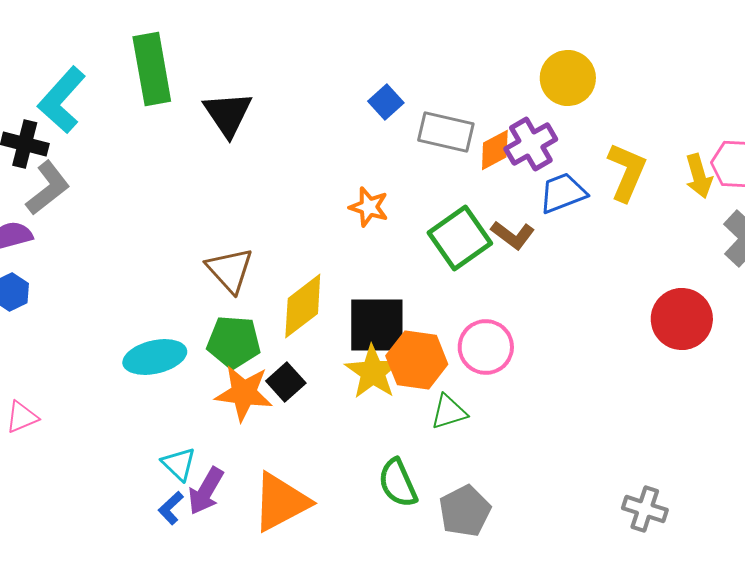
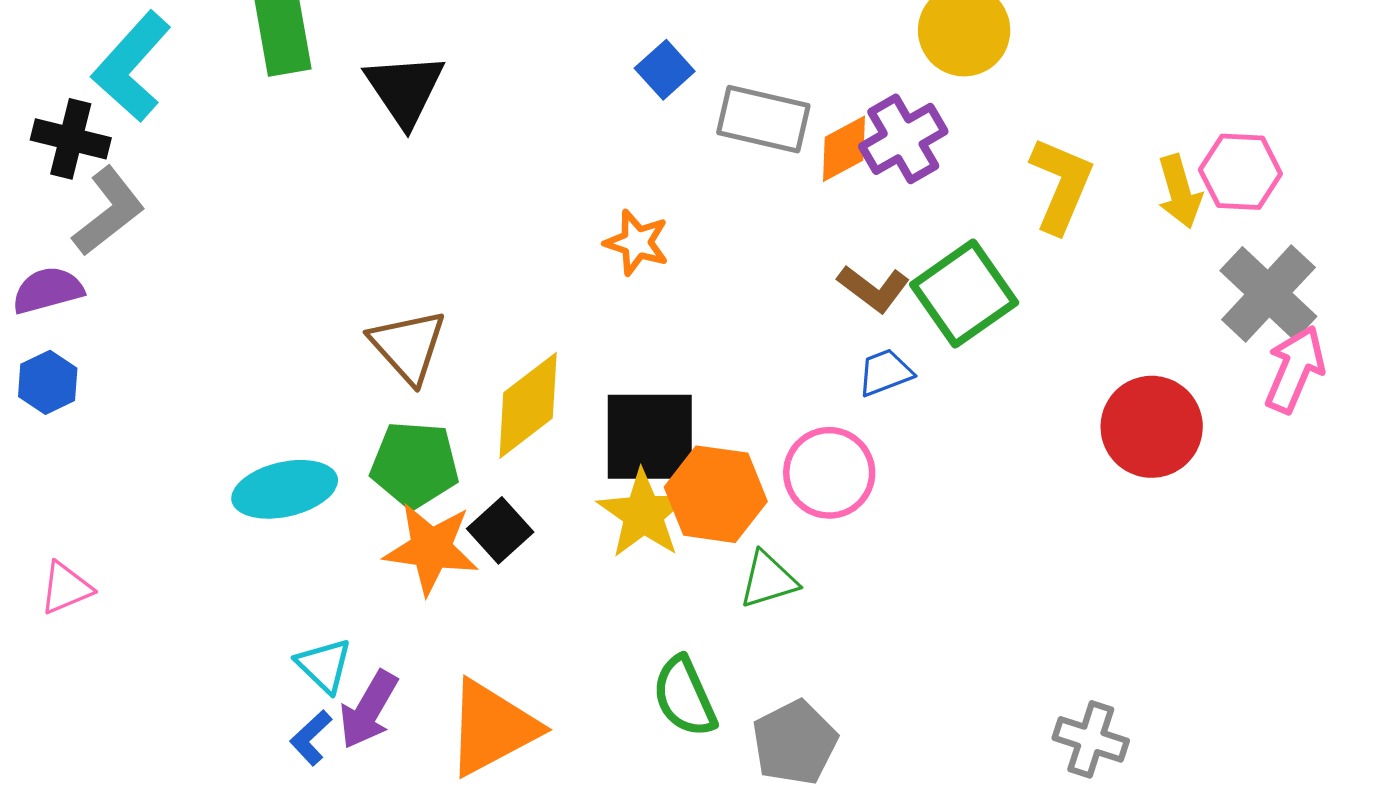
blue trapezoid: (563, 193) -> (885, 372), moved, size x0.7
green square: (460, 238) -> (964, 294), moved

